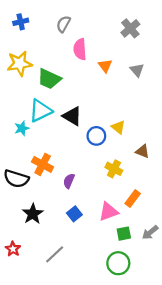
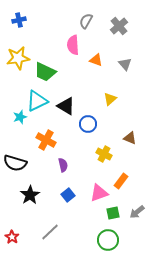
gray semicircle: (63, 24) -> (86, 21), moved
orange triangle: (105, 66) -> (96, 60), turned -32
yellow triangle: (118, 127) -> (110, 99), moved, turned 40
orange cross: (43, 164) -> (46, 140), moved
purple semicircle: (69, 181) -> (63, 165), turned 144
red star: (13, 249) -> (12, 237), moved

